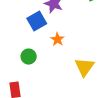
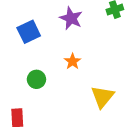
blue square: (37, 21) -> (29, 32), moved

